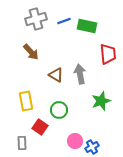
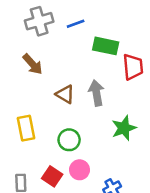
green rectangle: (87, 26) -> (106, 46), moved
red square: (40, 127) -> (52, 176), moved
pink circle: (75, 141) -> (80, 170), moved

